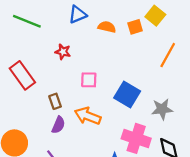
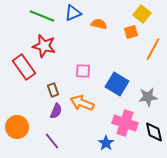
green line: (27, 21) -> (42, 16), moved
orange square: (135, 27) -> (131, 32), moved
red star: (63, 52) -> (44, 46), moved, size x1.6

